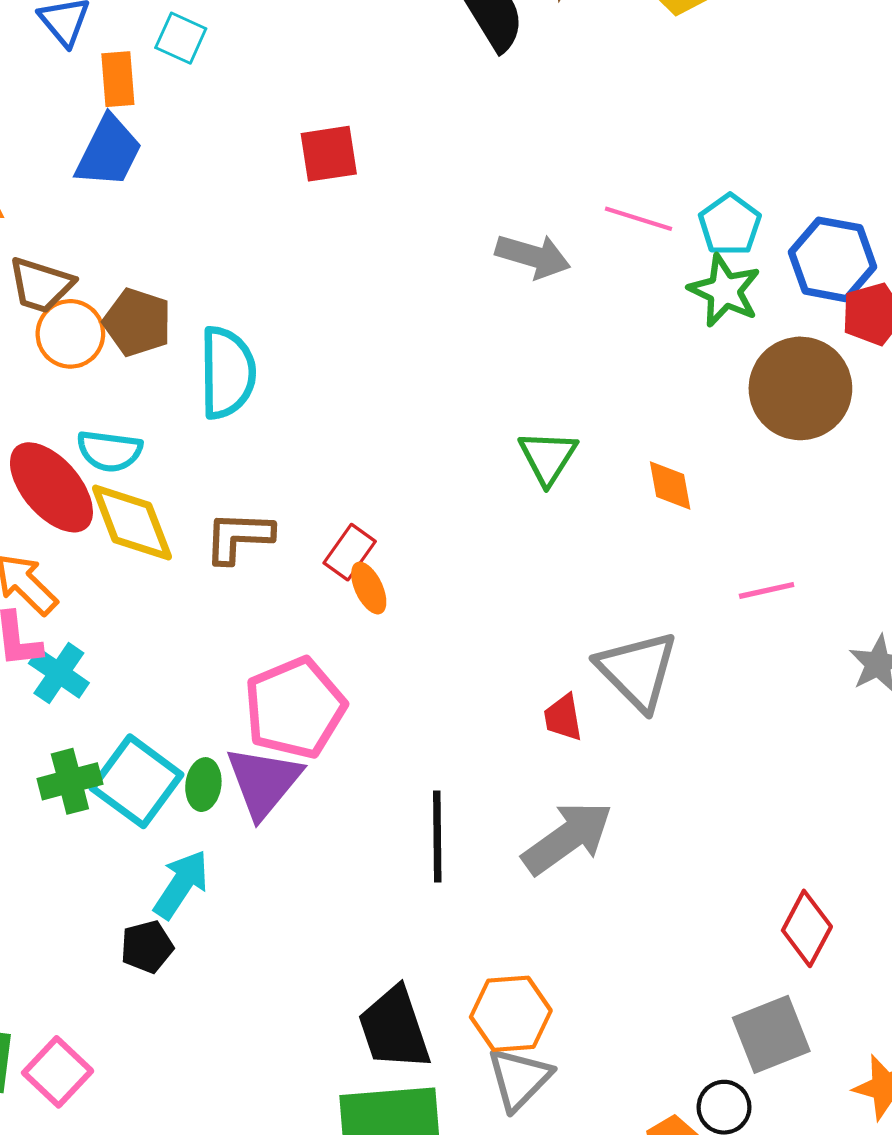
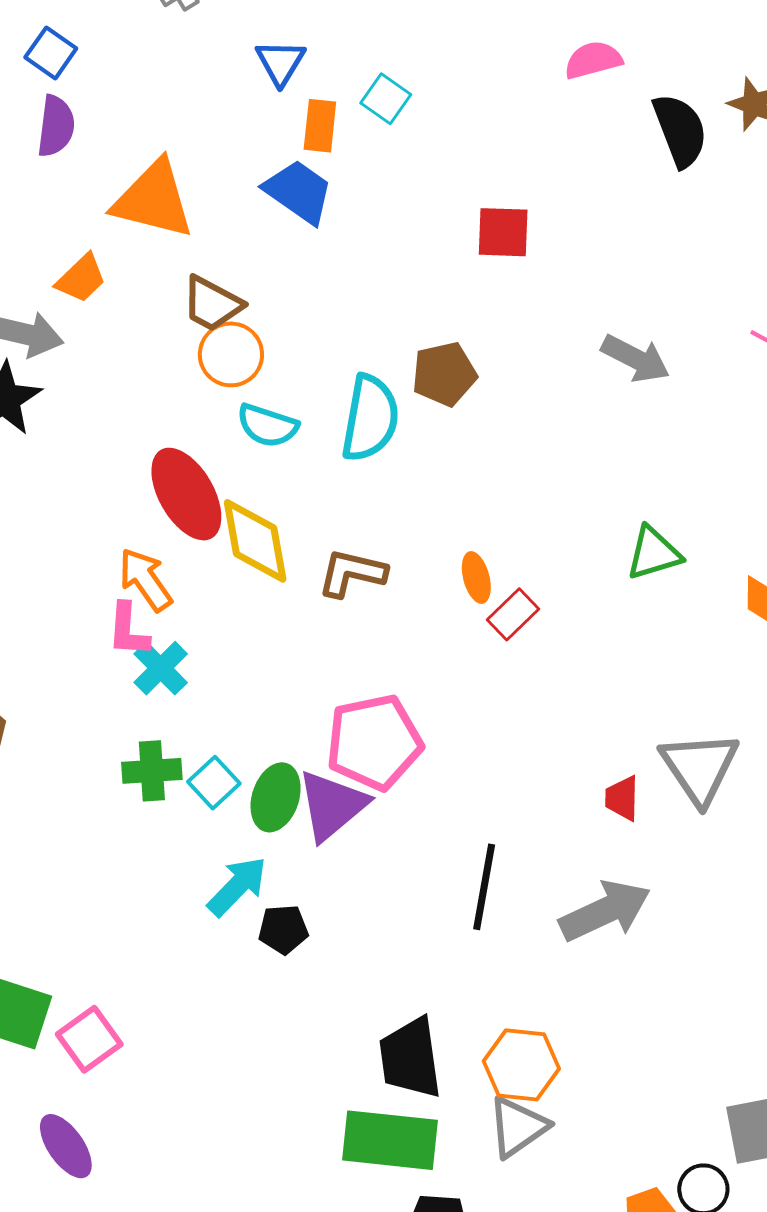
blue trapezoid: (109, 152) -> (299, 192), turned -92
gray arrow: (533, 256) -> (636, 359), moved
brown pentagon: (137, 322) -> (444, 374), moved, turned 30
cyan semicircle: (109, 451) -> (267, 426), moved
green triangle: (548, 457) -> (654, 553), turned 30
red rectangle: (350, 552) -> (513, 614), moved
orange ellipse: (369, 588) -> (476, 577), moved
cyan square: (137, 781) -> (214, 783), size x0.6
green ellipse: (203, 785) -> (276, 797), size x1.4
black pentagon: (147, 947) -> (283, 929), moved

